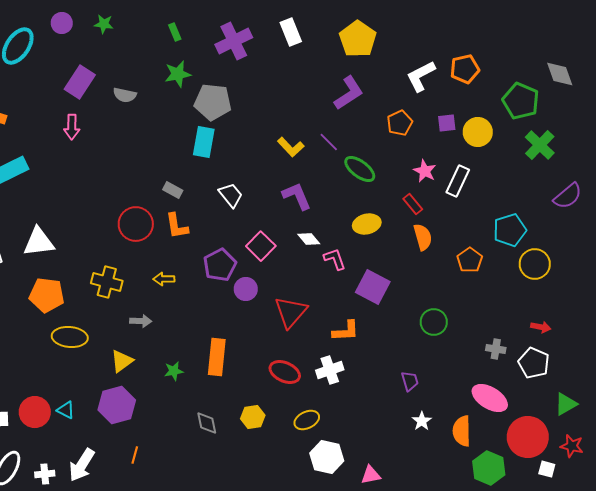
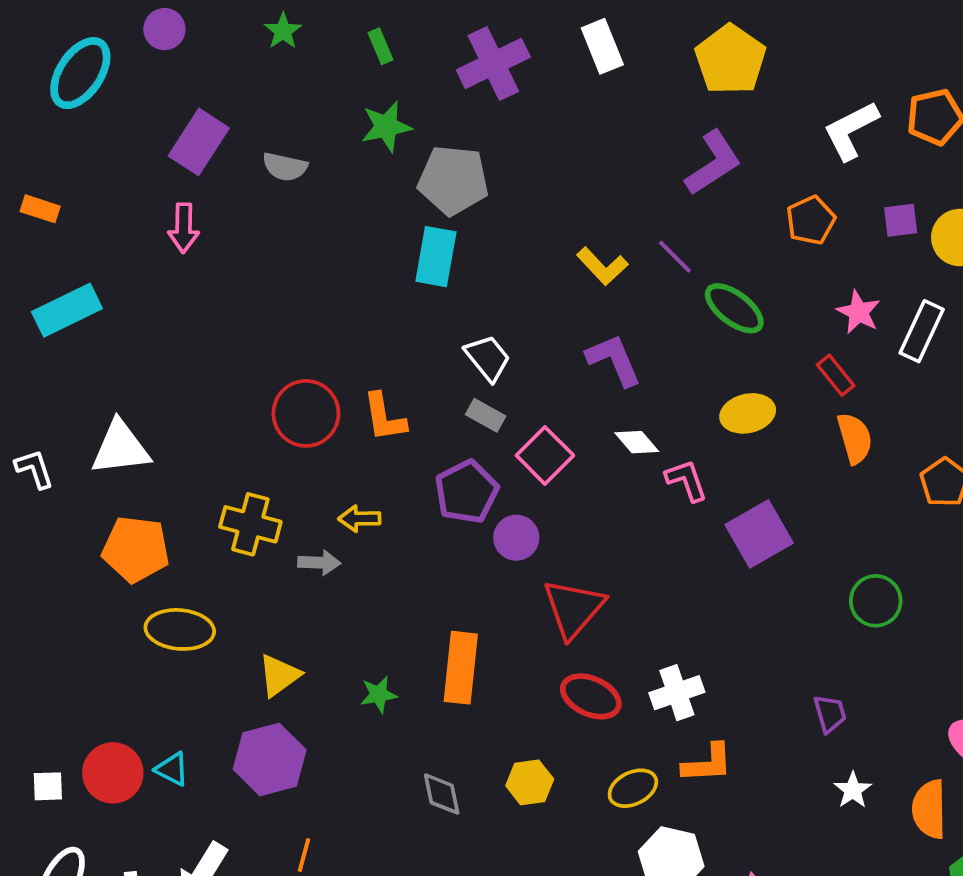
green star: (104, 24) -> (283, 31), moved, turned 30
gray rectangle: (173, 190) -> (486, 415), moved
purple square: (373, 287) -> (759, 534), turned 32
red triangle: (291, 312) -> (574, 608), moved
gray arrow: (141, 321) -> (319, 563), moved
orange L-shape: (346, 331) -> (707, 763), moved

